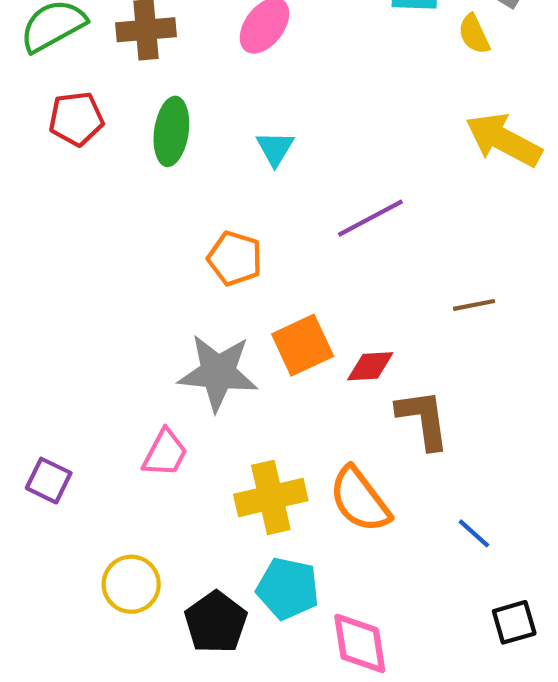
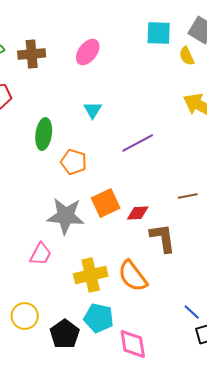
green ellipse: (171, 131) -> (44, 134), moved
brown line: (474, 305) -> (188, 196), moved
blue line: (474, 533) -> (192, 312), moved

